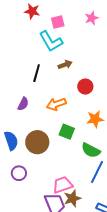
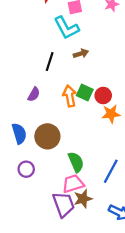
red circle: (85, 87) -> (103, 96), moved
orange arrow: (56, 104) -> (70, 96), turned 96
green square: (67, 132) -> (85, 93), moved
green semicircle: (91, 150) -> (76, 162), moved, turned -144

